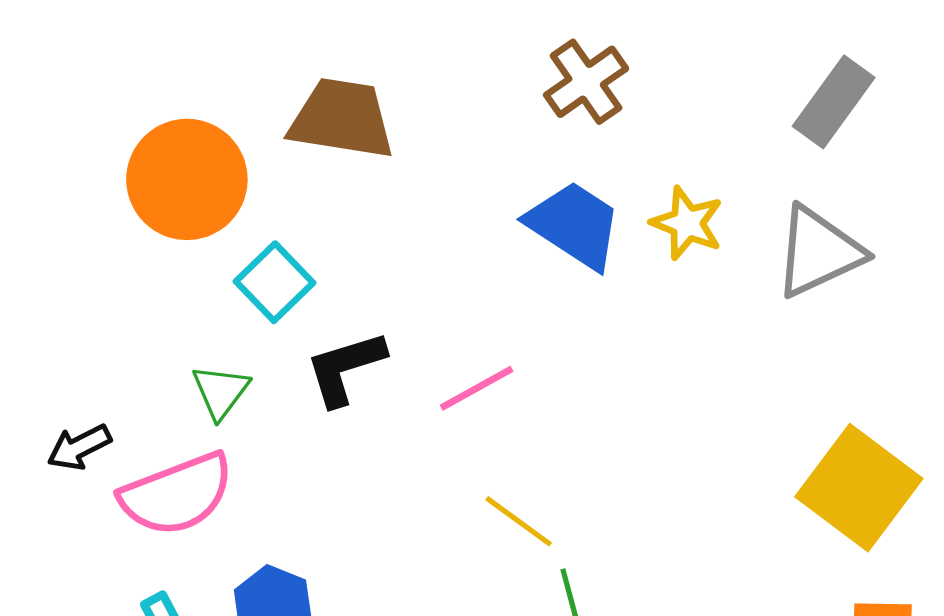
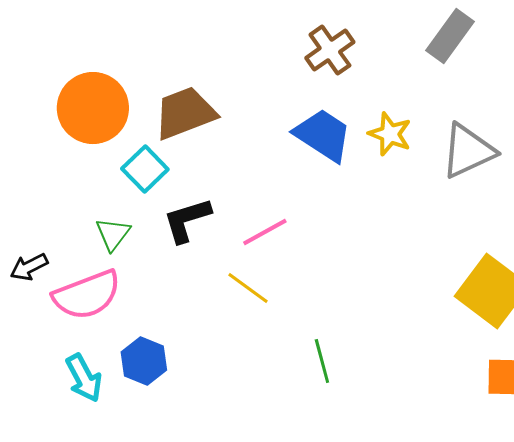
gray rectangle: (834, 102) -> (450, 36), moved
brown trapezoid: (342, 119) -> (185, 113), moved, turned -30
yellow line: (519, 521) -> (248, 288), moved

